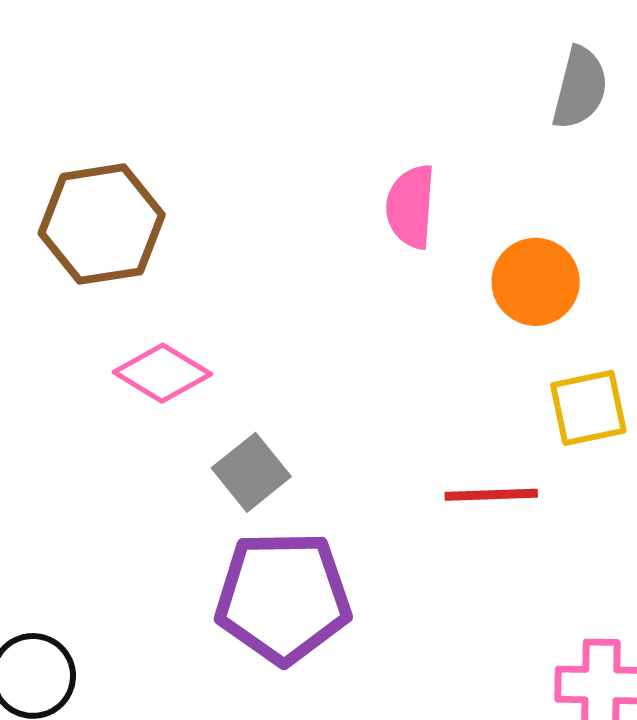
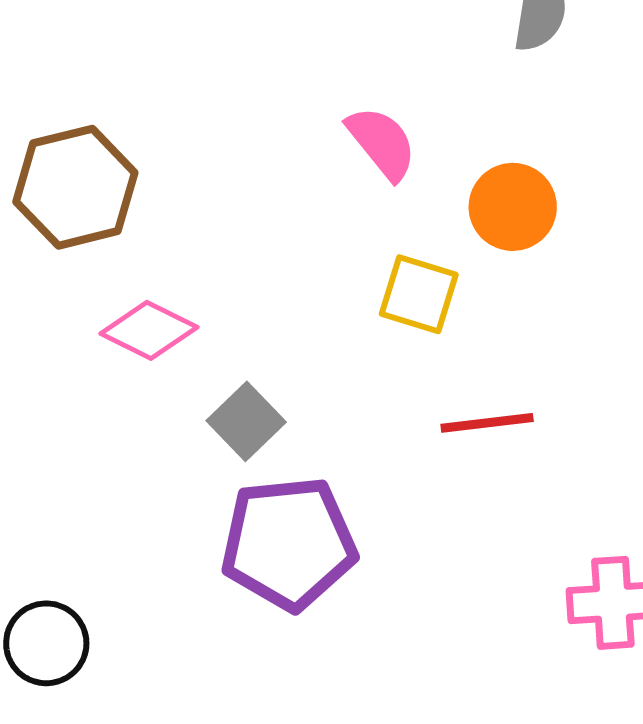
pink semicircle: (411, 207) -> (382, 143), turned 142
yellow square: (588, 408) -> (419, 294), moved, turned 34

